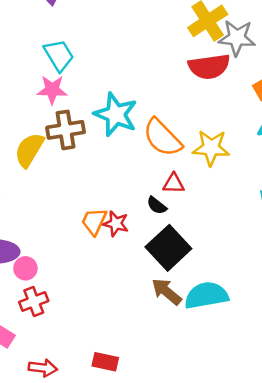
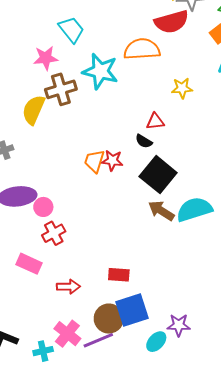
cyan trapezoid: (59, 55) -> (71, 30), moved
orange semicircle: (162, 138) -> (142, 49), moved, turned 138
yellow star: (211, 148) -> (182, 88), size x0.7

